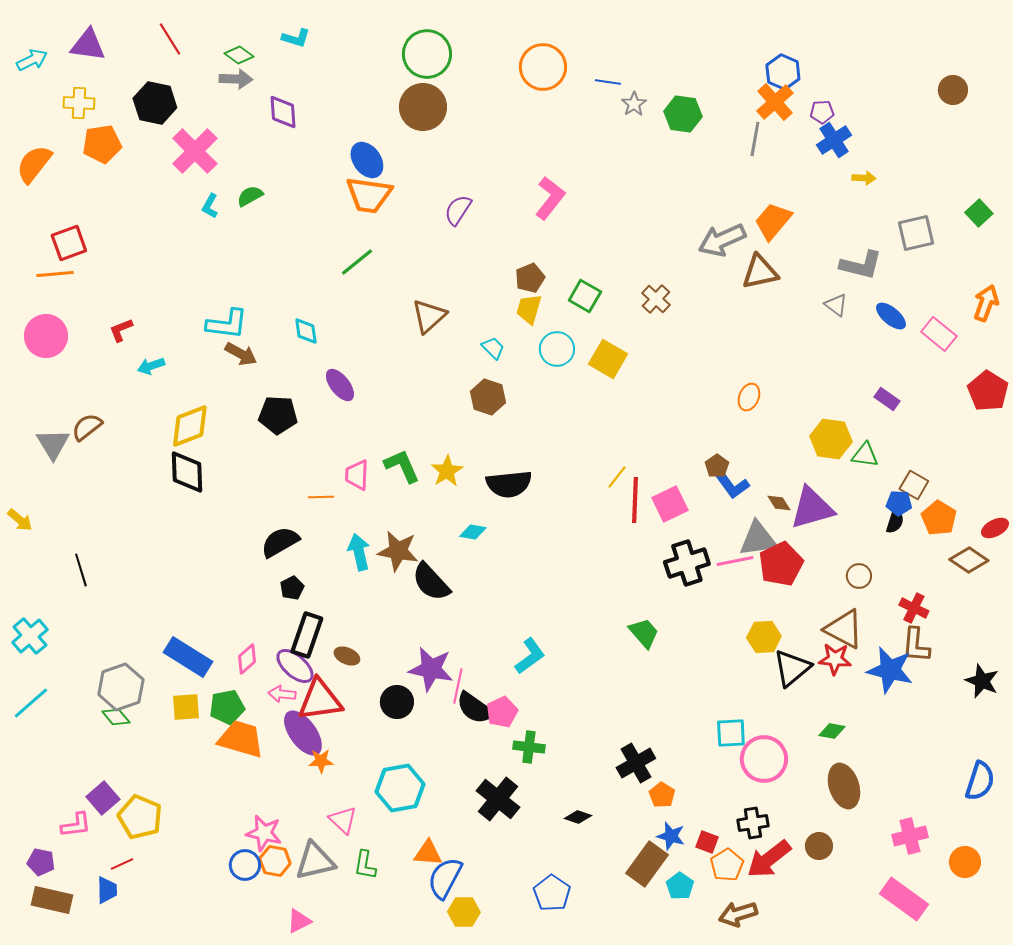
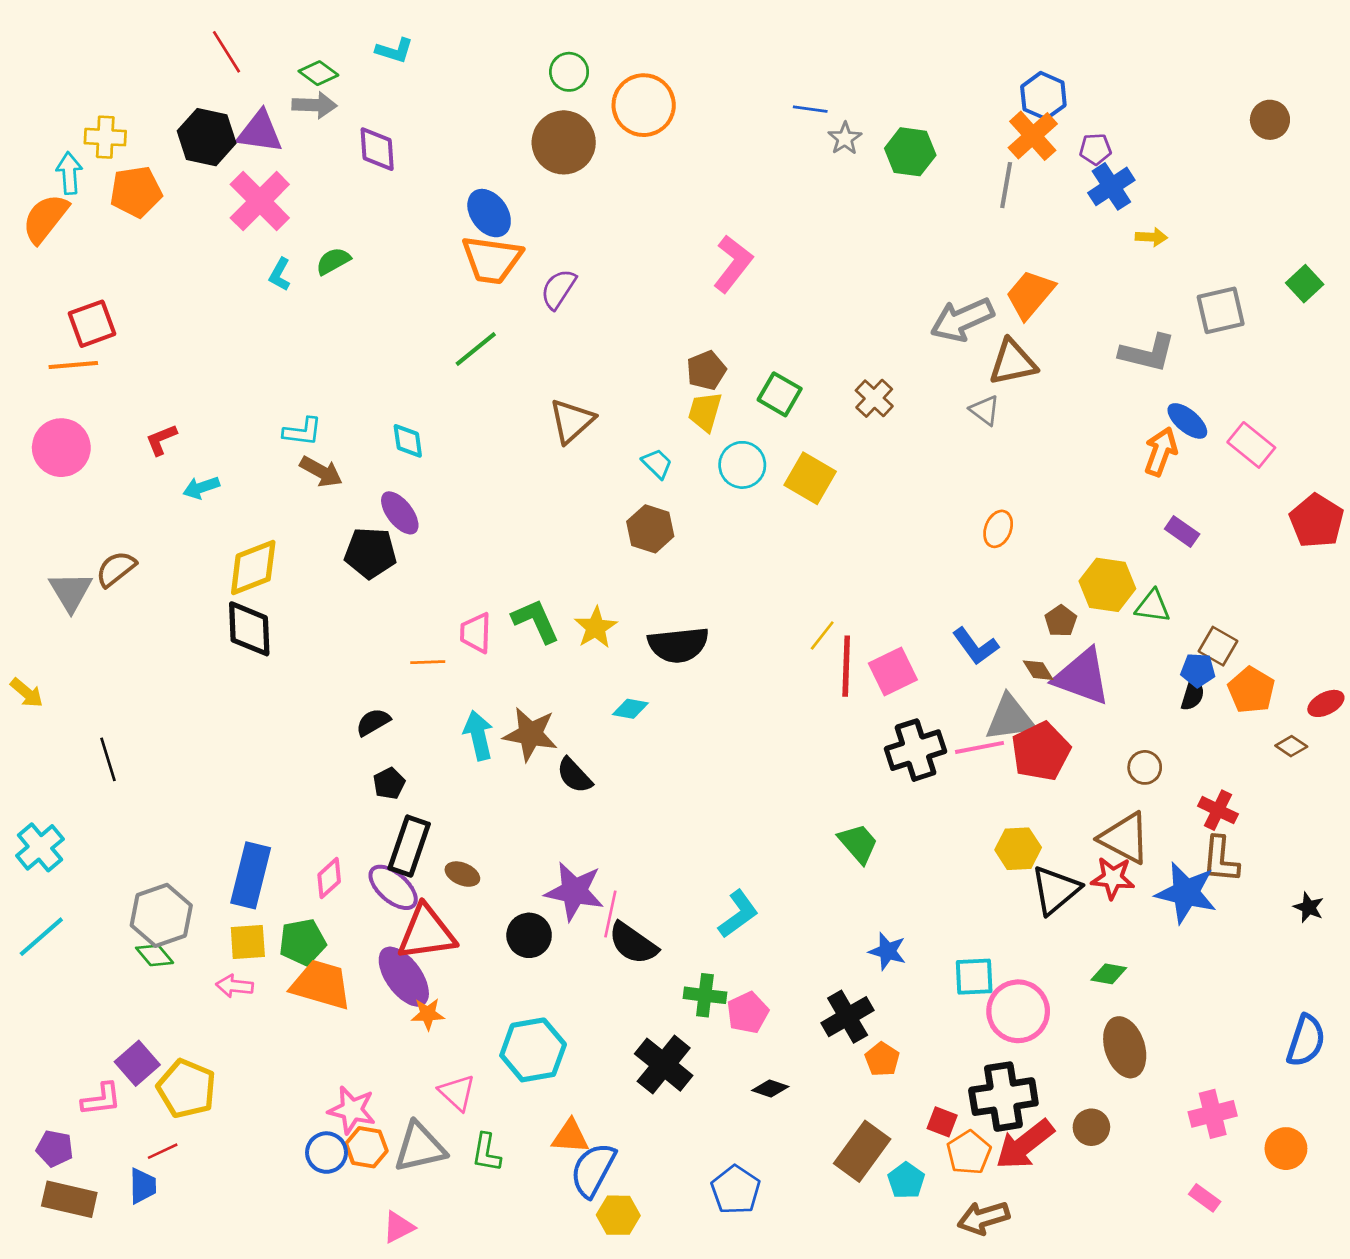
purple triangle: (88, 45) -> (260, 132), moved
green circle: (427, 54) -> (569, 72), size x0.6
cyan arrow: (32, 60) -> (69, 173), moved, turned -68
orange circle: (543, 67) -> (644, 105), moved
purple semicircle: (458, 210) -> (558, 289), moved
orange arrow: (986, 303) -> (1161, 452), moved
gray triangle: (836, 305) -> (985, 410), moved
cyan L-shape: (227, 324) -> (302, 432), size x0.7
purple ellipse: (340, 385) -> (400, 513), moved
brown pentagon: (717, 466) -> (1061, 621), moved
purple triangle: (812, 508) -> (1082, 677), turned 36
black semicircle: (280, 542) -> (373, 722), size x0.7
brown diamond: (969, 560) -> (1291, 746), size x0.6
black semicircle: (431, 582) -> (574, 775), size x0.7
cyan L-shape: (530, 656) -> (738, 914), moved
blue rectangle: (188, 657) -> (251, 875), turned 72
black star: (982, 681) -> (1309, 907), size x0.7
pink arrow: (282, 694) -> (235, 986), moved
pink pentagon: (502, 712) -> (748, 1013), moved
black cross: (753, 823) -> (1003, 1097), size x1.6
blue star: (671, 836) -> (888, 951), moved
pink rectangle: (904, 899) -> (1205, 1198), size x0.5

